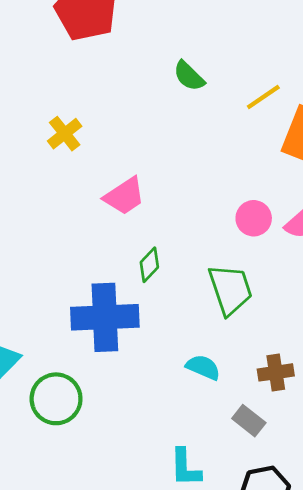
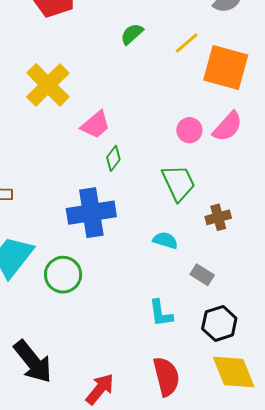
green semicircle: (189, 76) -> (132, 34), turned 100
yellow cross: (65, 134) -> (48, 85), size x1.8
green diamond: (149, 265) -> (113, 158), moved
brown cross: (276, 372) -> (218, 217), moved

